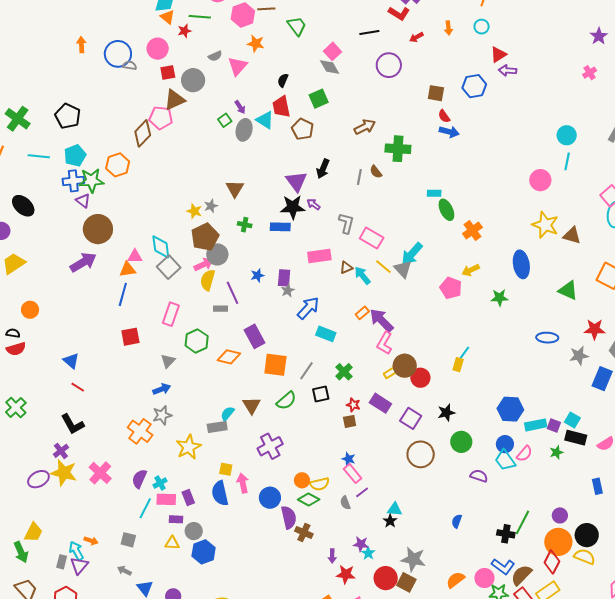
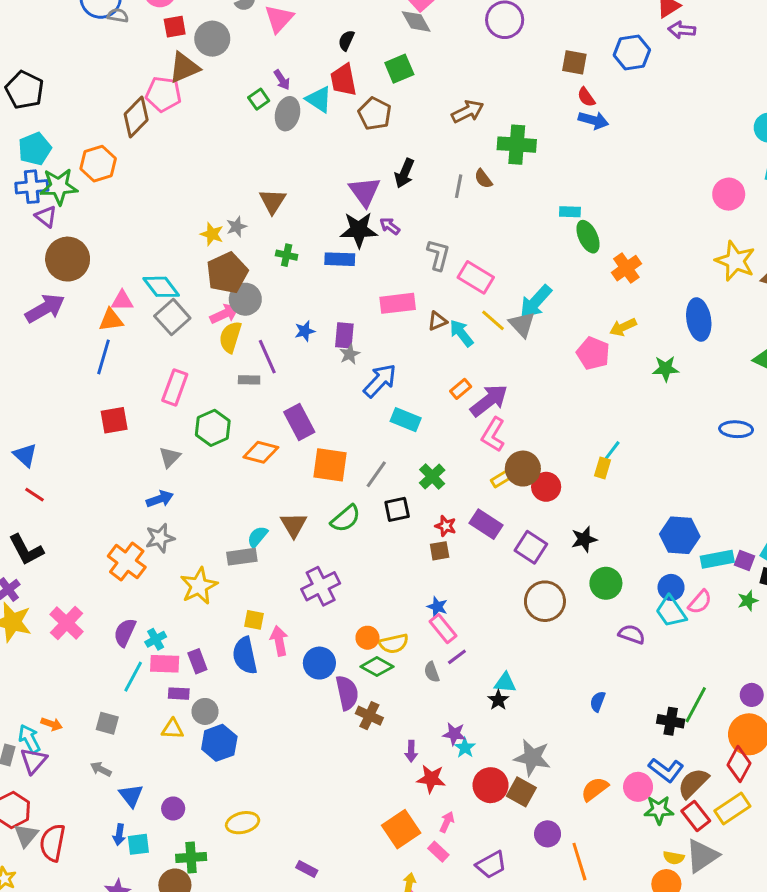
cyan diamond: (161, 247) -> (161, 287), turned -30
purple arrow: (381, 320) -> (489, 400), turned 96

